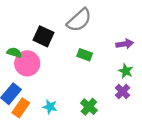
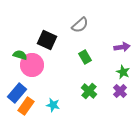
gray semicircle: (79, 20) -> (80, 25), size x0.7
green rectangle: (85, 55) -> (85, 57), turned 40
green cross: (89, 107) -> (89, 91), moved

